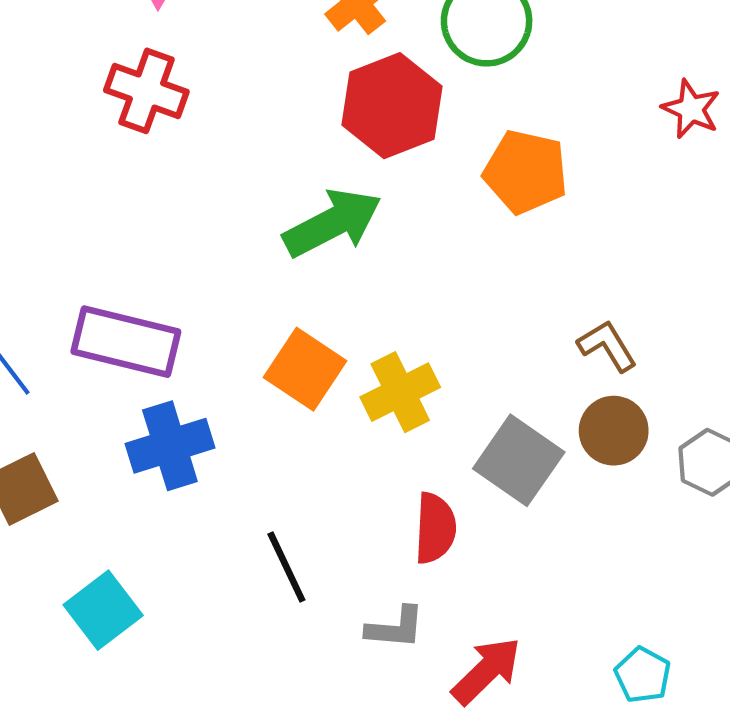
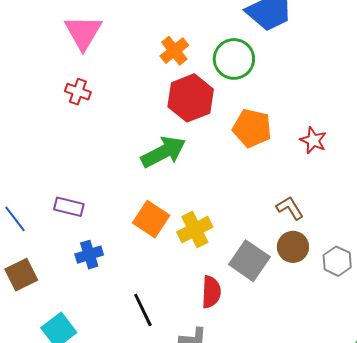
red cross: (146, 91) -> (78, 92), size x0.7
red star: (691, 109) -> (313, 140), moved
purple rectangle: (126, 342) -> (69, 207), size x0.6
blue cross: (170, 446) -> (89, 255), size x0.7

